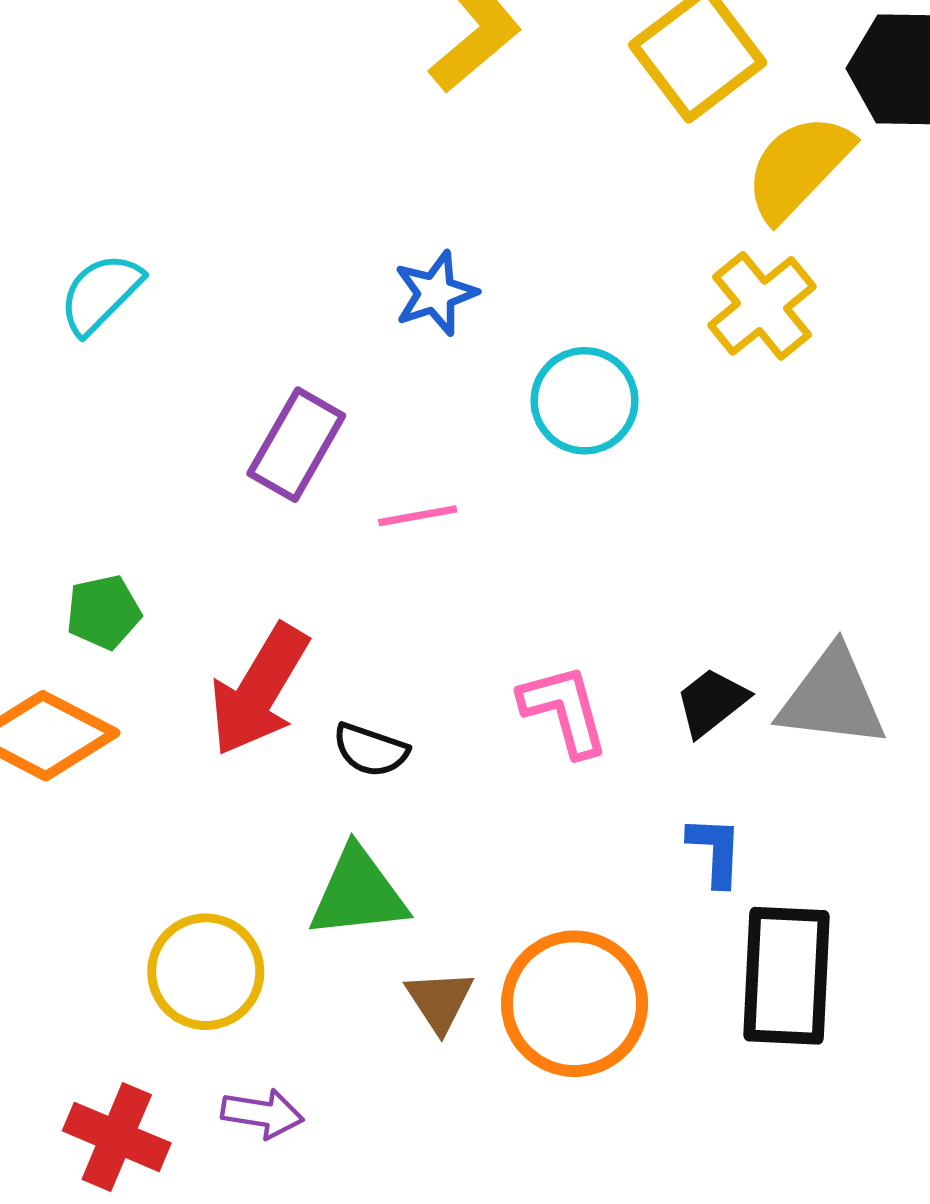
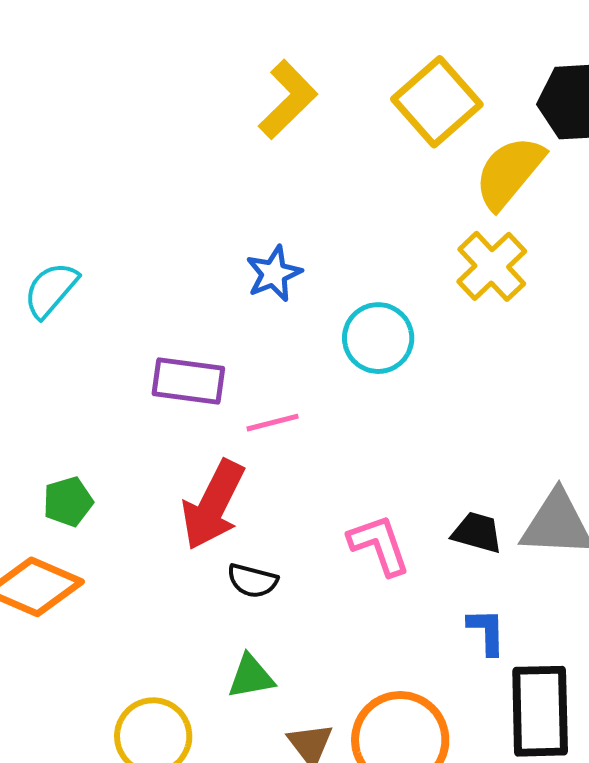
purple rectangle: (296, 445) -> (188, 381), turned 72
red arrow: (259, 690) -> (213, 505), moved
black trapezoid: (712, 702) -> (477, 533), turned 58
green triangle: (358, 893) -> (251, 677), size x0.7

